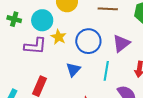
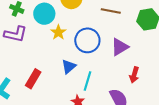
purple L-shape: (35, 46) -> (15, 34), moved
cyan line: (106, 71) -> (87, 81), moved

